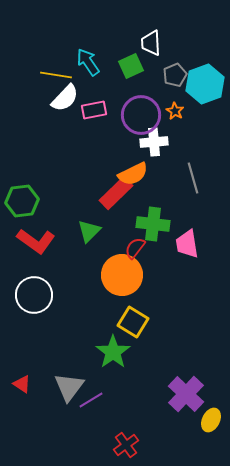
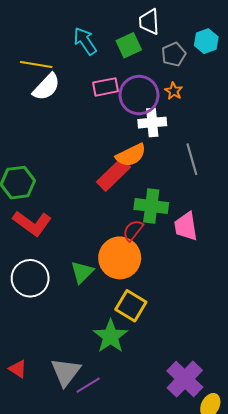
yellow line: (56, 75) -> (36, 65), moved
cyan hexagon: (205, 84) -> (206, 41), moved, size x0.6
white semicircle: (65, 98) -> (46, 87), moved
pink rectangle: (94, 110) -> (105, 87), moved
green triangle: (89, 231) -> (82, 272), moved

